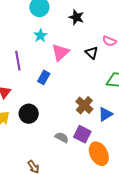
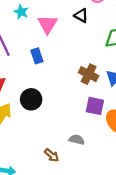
blue rectangle: (44, 77) -> (37, 56), turned -32
gray semicircle: (62, 137) -> (77, 140), moved

